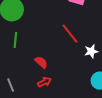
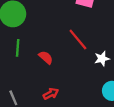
red semicircle: (41, 62) -> (46, 57), moved

